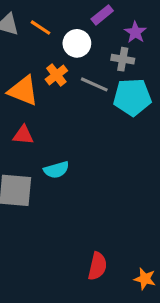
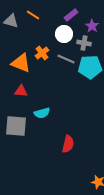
orange line: (41, 28) -> (33, 15), moved
white circle: (77, 43) -> (64, 34), moved
red semicircle: (97, 266) -> (68, 144), moved

